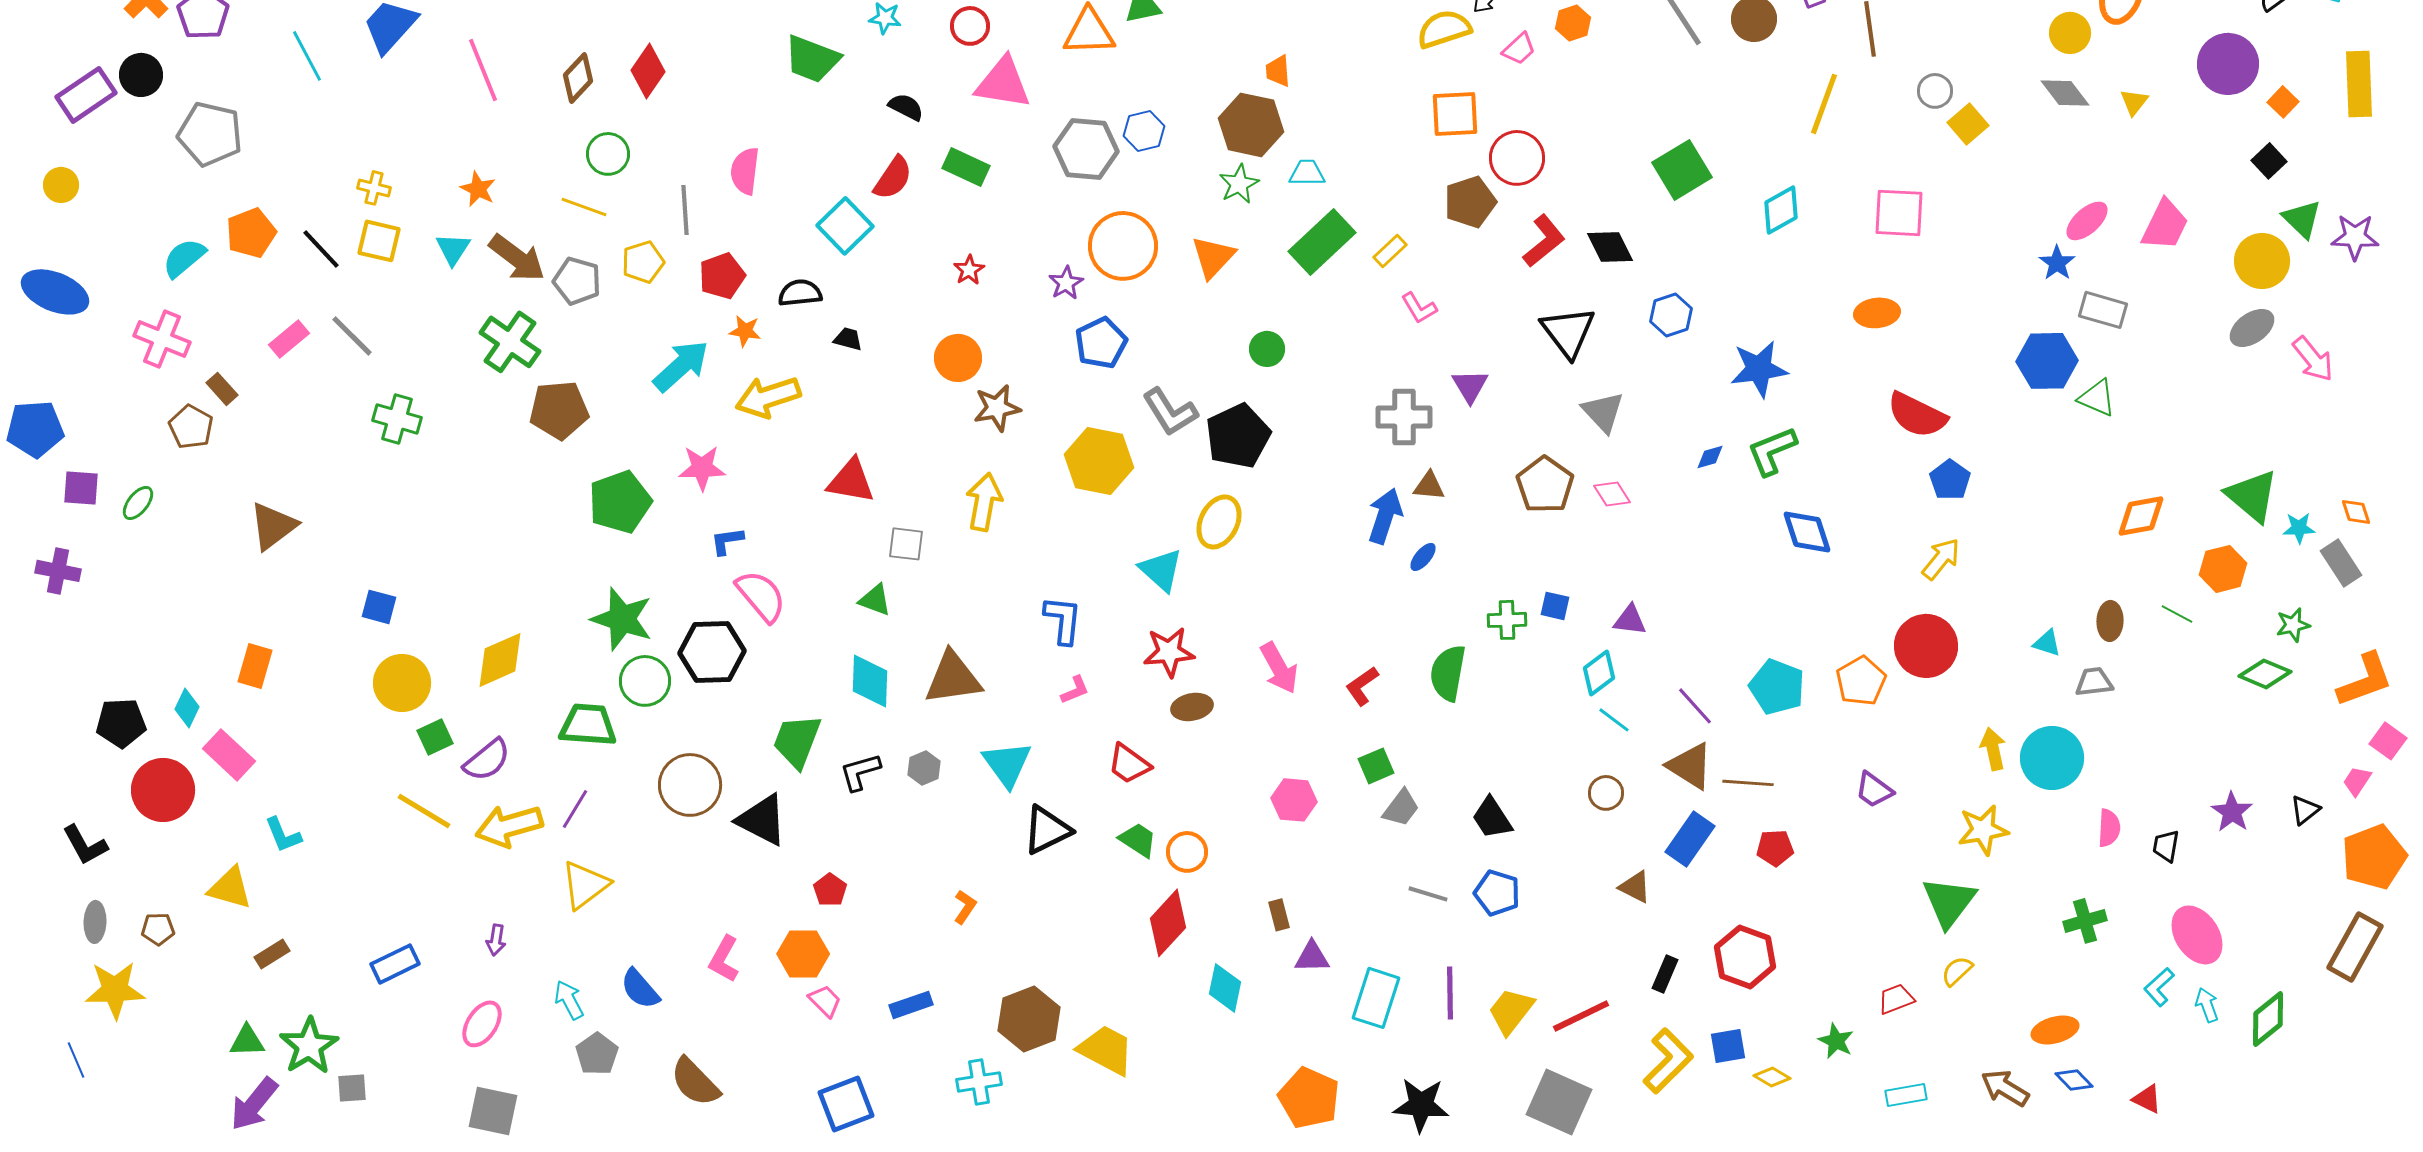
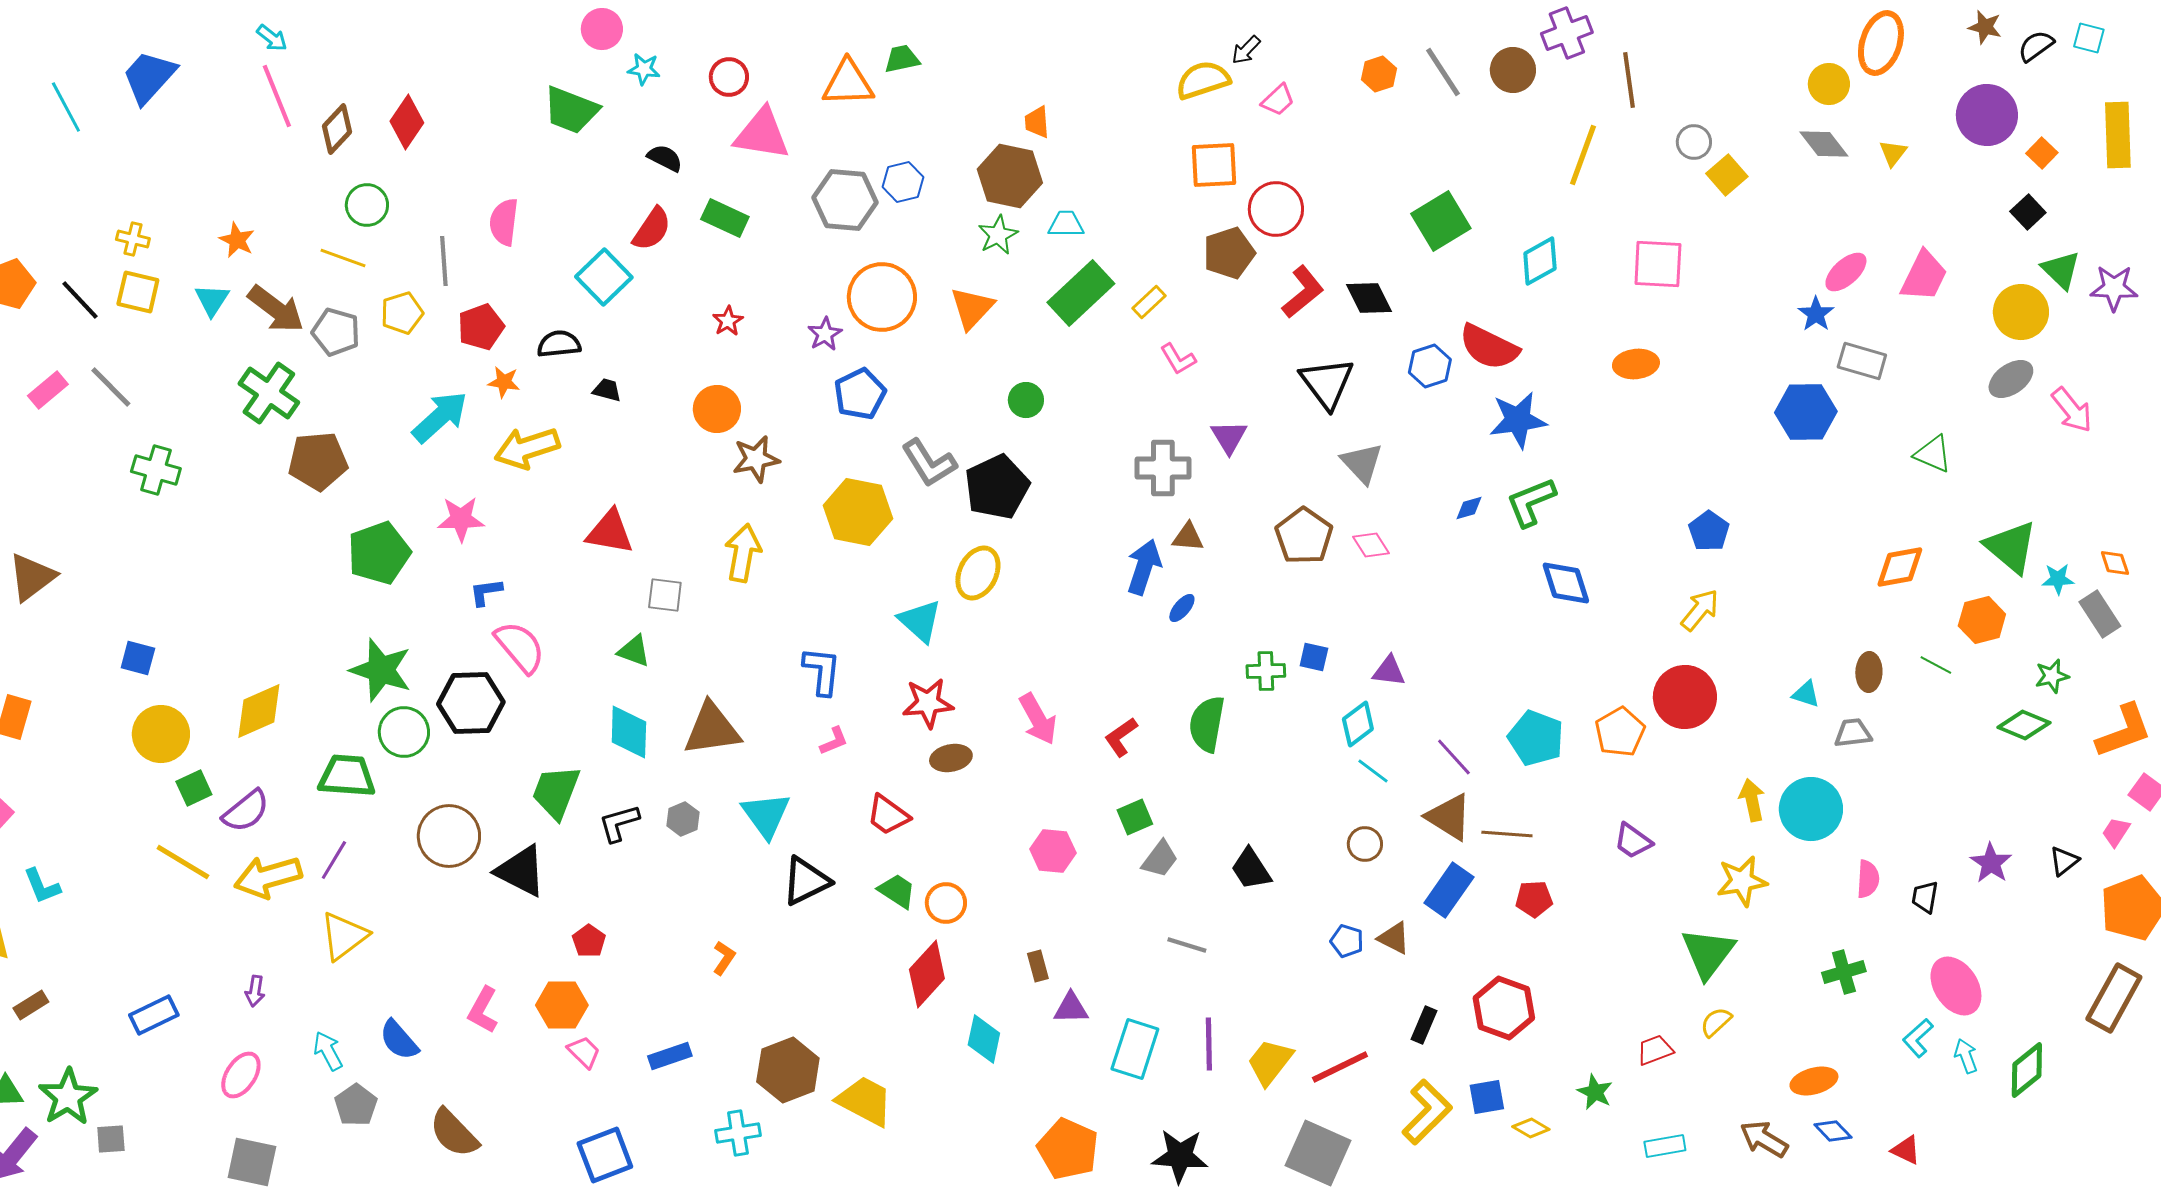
orange hexagon: (1573, 23) -> (1379, 74), moved
pink line: (483, 70) -> (277, 96), moved
green triangle: (2097, 398) -> (1933, 454), moved
red semicircle: (1917, 415) -> (1489, 347), moved
blue pentagon: (1497, 893) -> (1347, 941), moved, size x0.7

